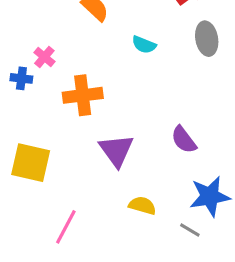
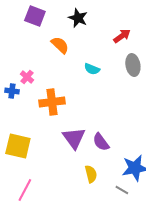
purple semicircle: (184, 140) -> (101, 142), moved
yellow semicircle: (142, 206) -> (91, 174), turned 60
pink line: (66, 227) -> (25, 190), moved

